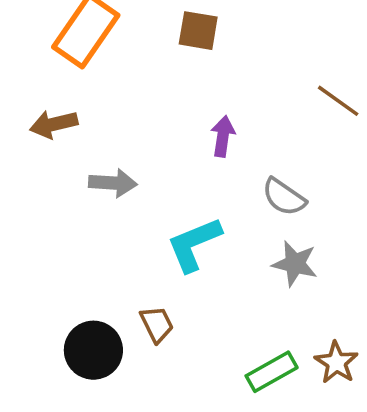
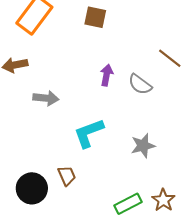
gray semicircle: (284, 197) -> (140, 84), moved
gray star: (295, 264) -> (143, 146), turned -30

